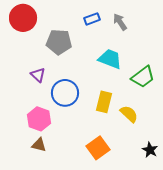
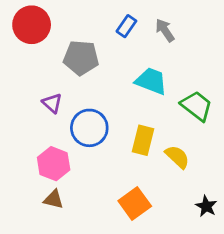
blue rectangle: (92, 19) -> (126, 26), turned -35
green trapezoid: (143, 77) -> (197, 106), turned -105

